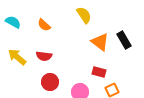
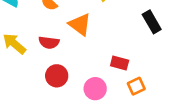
orange triangle: (100, 42) -> (80, 24), moved

